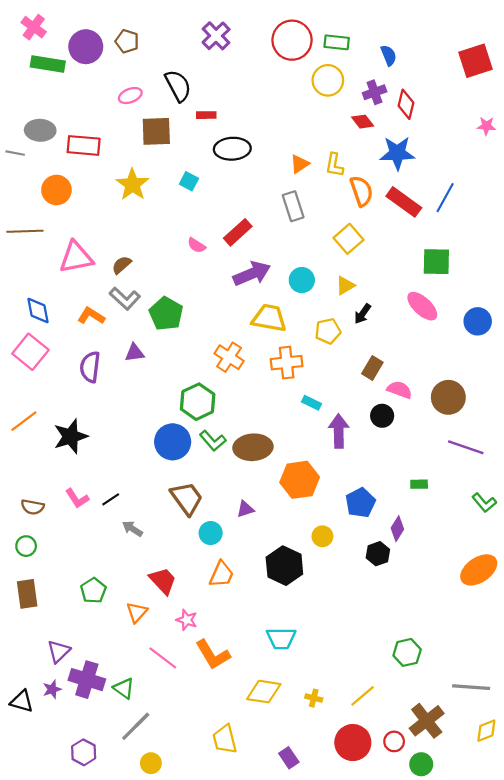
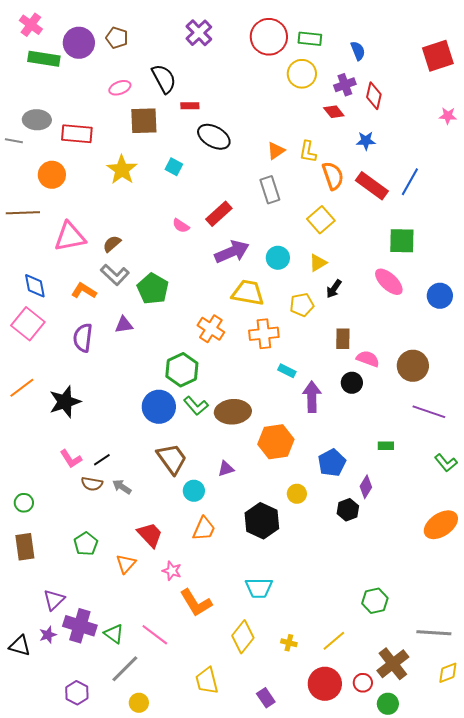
black ellipse: (232, 149) -> (214, 137), turned 32
blue star: (397, 153) -> (366, 141), size x0.6
brown rectangle: (372, 368) -> (343, 339), turned -30
brown semicircle: (33, 507) -> (92, 484), moved
pink line: (163, 658) -> (155, 635), moved
yellow diamond: (264, 692) -> (243, 637), turned -60

